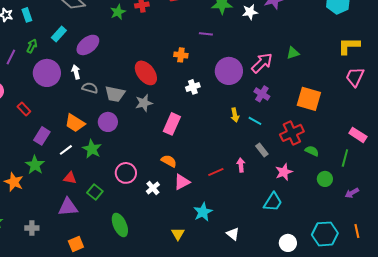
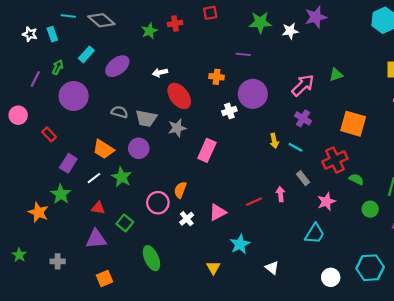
purple circle: (229, 71) -> (253, 94), moved
white arrow: (76, 72) -> (160, 73), moved, turned -88
orange semicircle: (169, 161) -> (180, 190), moved, turned -98

